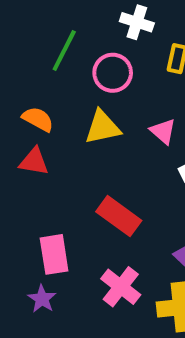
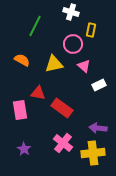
pink circle: (113, 73) -> (73, 44), moved
red triangle: (34, 162) -> (38, 93), moved
pink rectangle: (54, 254) -> (20, 110), moved

